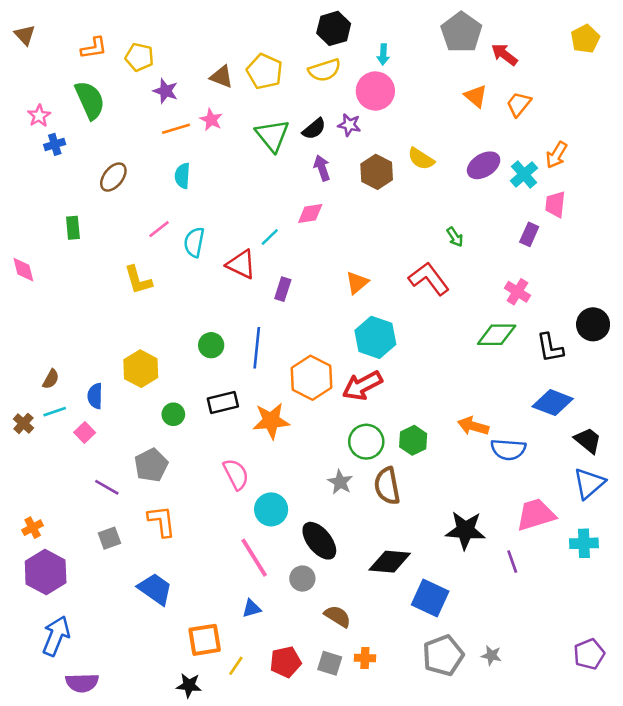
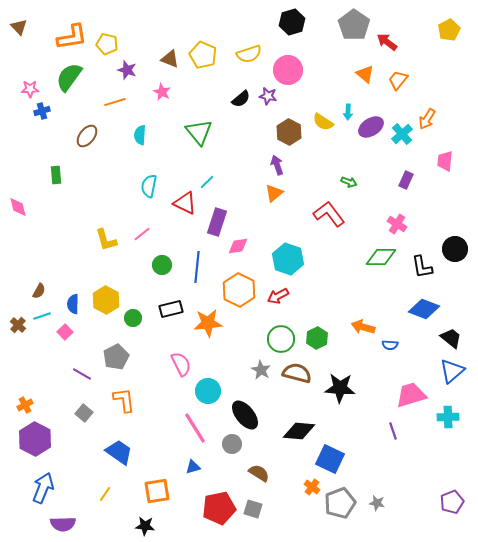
black hexagon: (334, 28) -> (292, 22), moved
orange L-shape: (94, 48) -> (72, 37), size x1.5
cyan arrow: (383, 54) -> (348, 112), moved
green semicircle: (90, 100) -> (69, 77), turned -120
pink star: (39, 116) -> (30, 89), turned 30
orange line: (176, 129) -> (115, 102), moved
green triangle: (272, 135) -> (199, 132), moved
purple arrow: (322, 168) -> (277, 165), moved
pink trapezoid: (555, 204) -> (445, 161), moved
pink diamond: (310, 214) -> (238, 246), moved
pink line: (159, 229) -> (142, 234), moved
green arrow: (455, 237) -> (349, 182), turned -35
yellow L-shape: (138, 280) -> (106, 240), moved
orange triangle: (357, 283) -> (274, 193), moved
purple rectangle: (283, 289) -> (217, 222), size x1.5
yellow hexagon: (141, 369) -> (106, 300), moved
red arrow: (362, 386) -> (278, 296), size x0.7
blue semicircle: (508, 449) -> (390, 345), size x0.6
brown semicircle: (387, 486) -> (297, 373), turned 116
black star: (465, 530) -> (340, 388), moved
gray square: (109, 538) -> (84, 413), turned -30
orange cross: (365, 658) -> (312, 487), moved, turned 35
red pentagon: (285, 662) -> (219, 508), size x1.4
yellow line: (236, 666) -> (105, 494), moved

